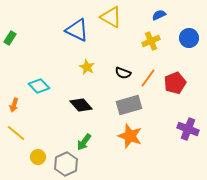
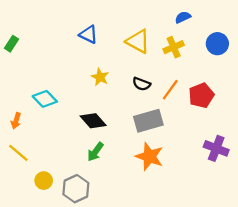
yellow triangle: (111, 17) -> (138, 41), moved
blue triangle: (77, 30) -> (89, 34), size x0.7
green arrow: (84, 142) -> (95, 152), moved

